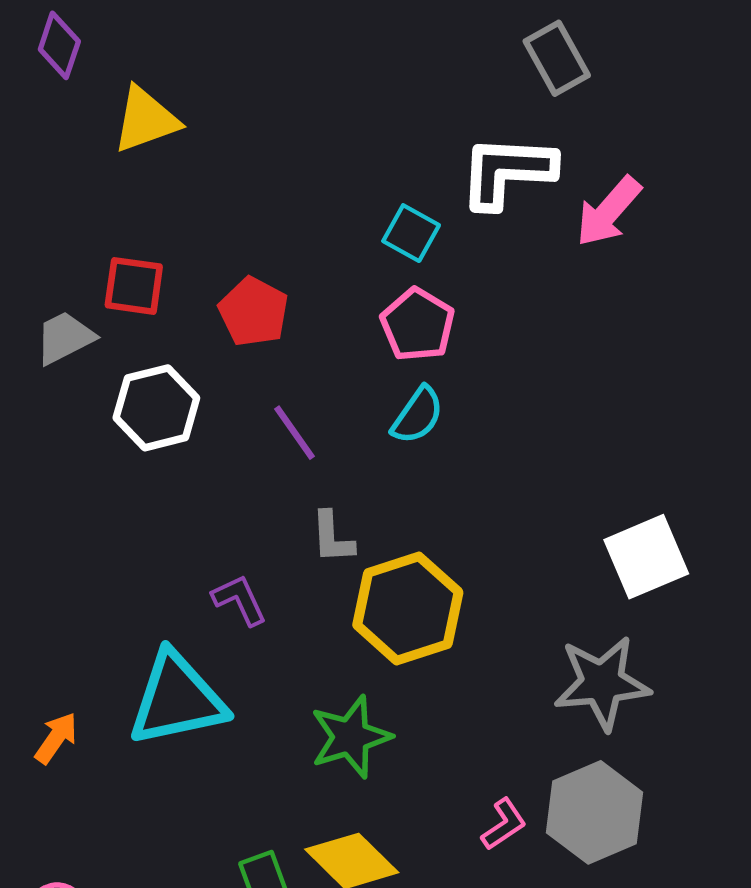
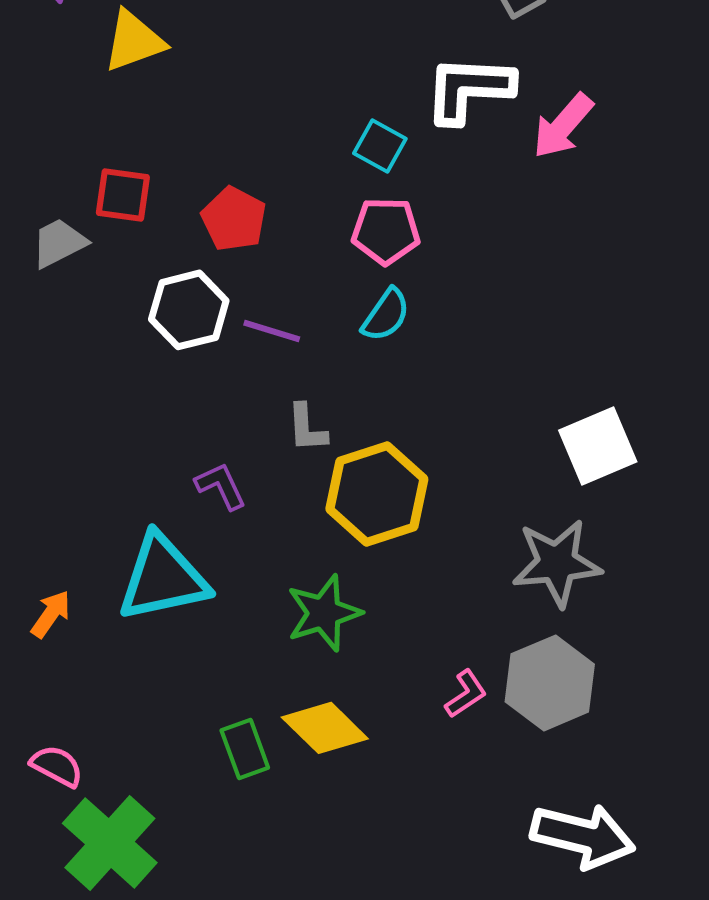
pink pentagon: (418, 325) -> (386, 231), turned -30
white hexagon: (156, 408) -> (189, 310), moved
purple line: (295, 433) -> (272, 331), turned -38

